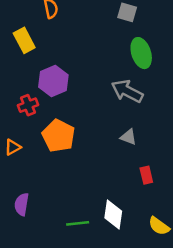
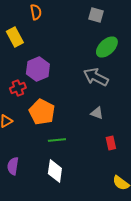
green ellipse: (141, 53) -> (107, 47), turned 65
white diamond: (113, 215) -> (55, 171), moved
green line: (78, 223) -> (57, 140), moved

